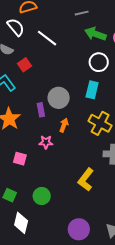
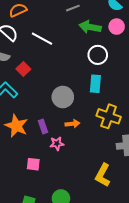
purple rectangle: (41, 110) -> (43, 126), moved
orange arrow: (64, 125) -> (72, 124), turned 72

